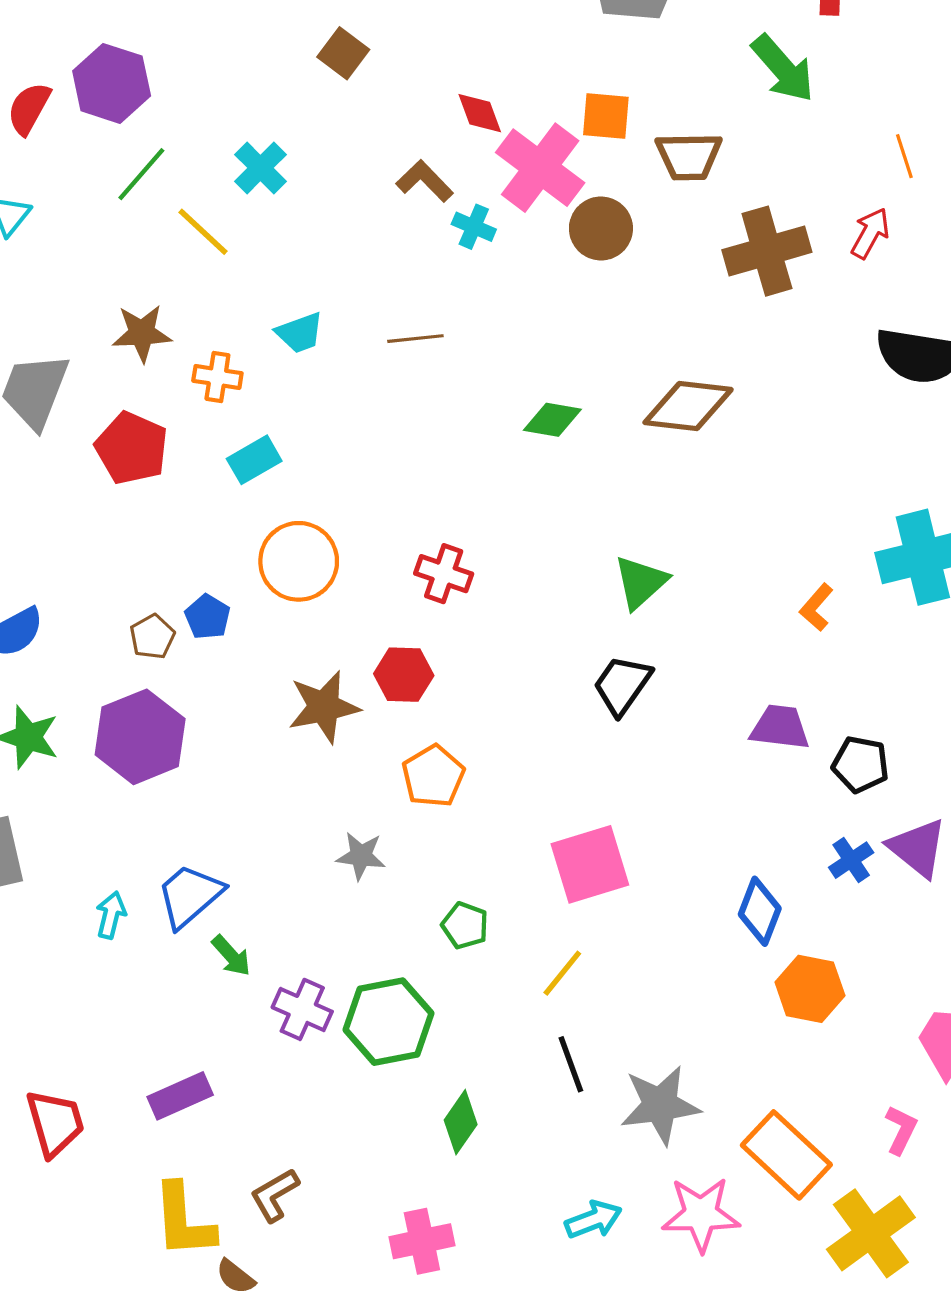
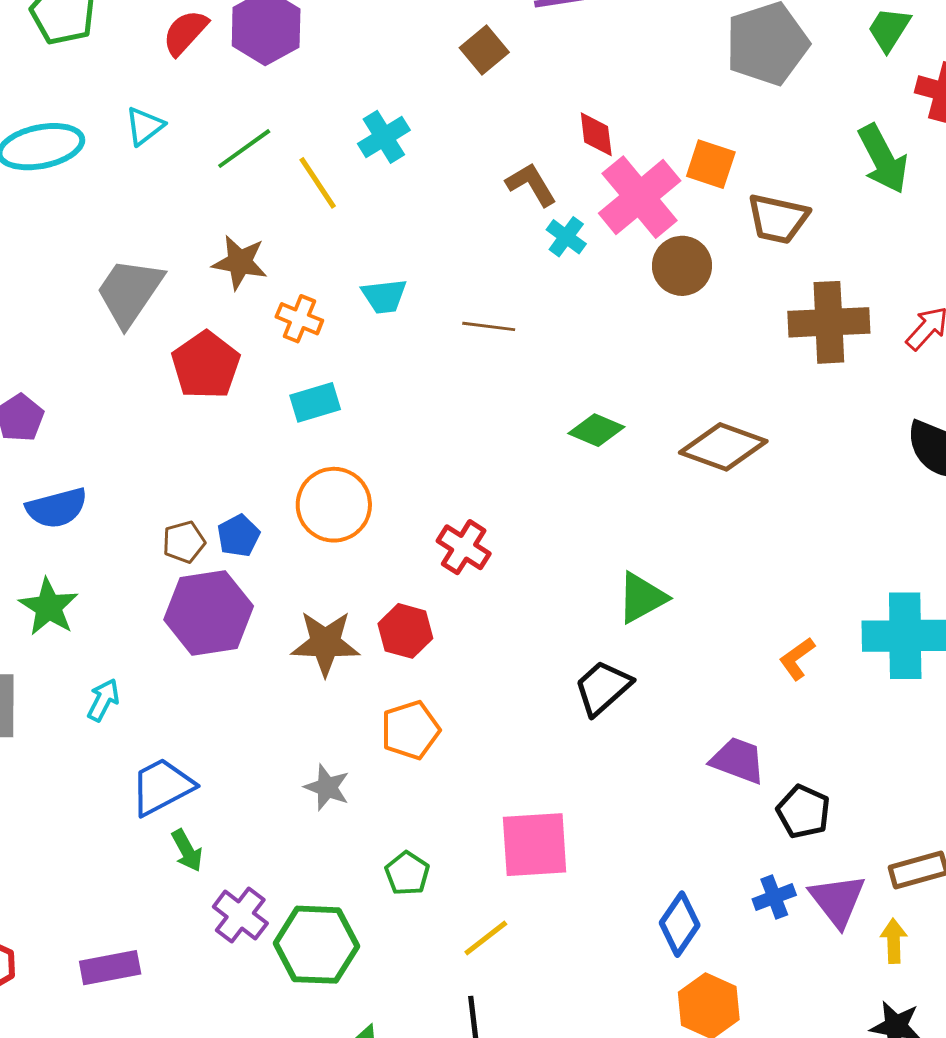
green line: (141, 174) -> (244, 149), moved
purple hexagon: (140, 737) -> (209, 613), moved
cyan arrow: (111, 915) -> (103, 700), moved

